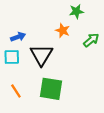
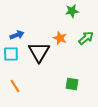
orange star: (63, 31) -> (60, 38), moved
green square: (51, 89) -> (72, 84), moved, size x0.6

